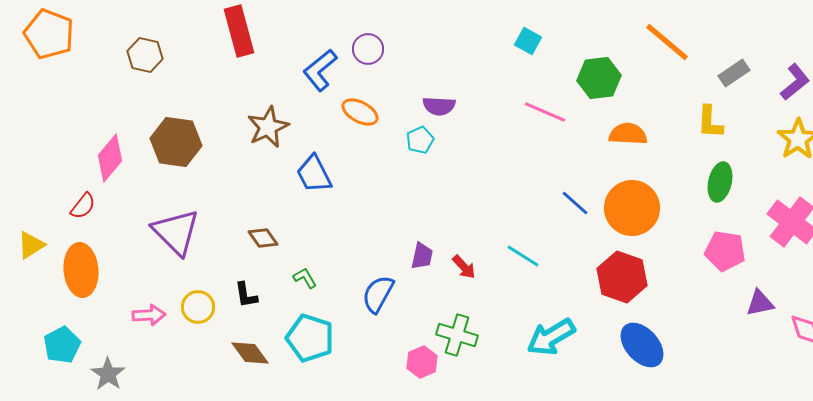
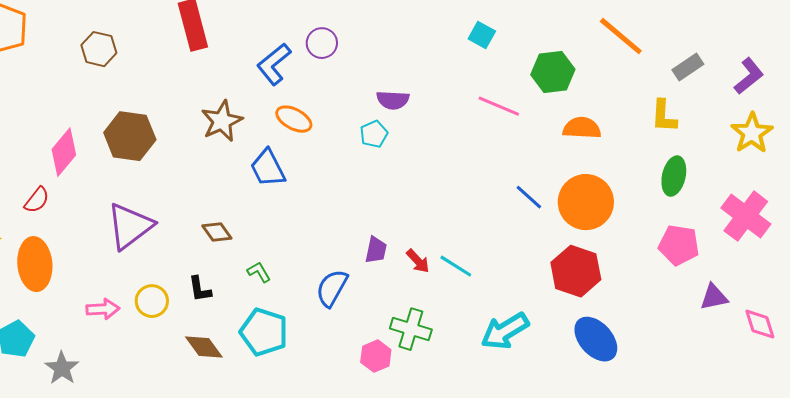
orange ellipse: (360, 112) -> (294, 119), moved
purple triangle: (176, 232) -> (130, 226), turned 38
cyan line: (523, 256) -> (456, 266), moved

